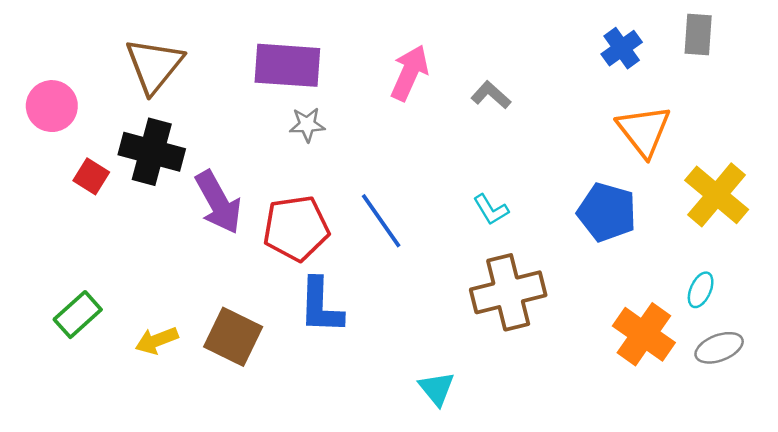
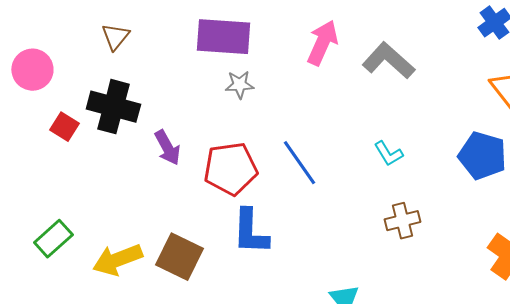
brown triangle: (154, 65) -> (115, 37), size x0.6
gray L-shape: (491, 95) -> (388, 61), size x1.6
purple arrow: (218, 202) -> (167, 148), size x0.7
brown cross: (508, 292) -> (402, 221), size x0.6
yellow arrow: (157, 340) -> (117, 260), size x1.4

